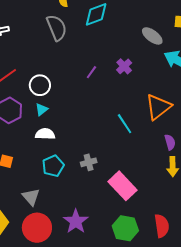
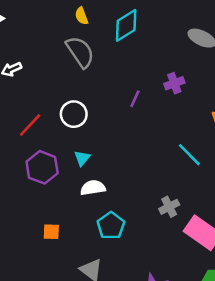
purple cross: (124, 66) -> (174, 83), turned 35
white circle: (40, 85) -> (74, 114), moved
gray cross: (89, 162) -> (169, 207), moved

